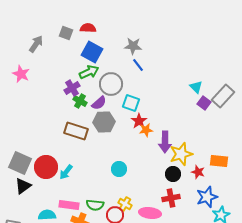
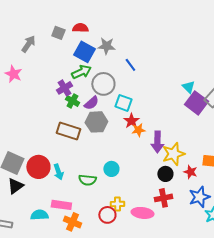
gray star: (133, 46) -> (106, 46), moved
purple square: (204, 103) -> (196, 103), size x1.6
cyan arrow: (66, 172) -> (58, 172), turned -56
yellow cross: (125, 204) -> (117, 204), turned -32
green semicircle: (95, 205) -> (87, 180), moved

